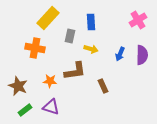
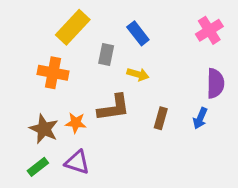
blue rectangle: (91, 22) -> (138, 33), turned -35
blue arrow: (120, 54) -> (200, 118), moved
brown star: (18, 86) -> (44, 129), moved
brown rectangle: (103, 86) -> (161, 118), moved, turned 40

